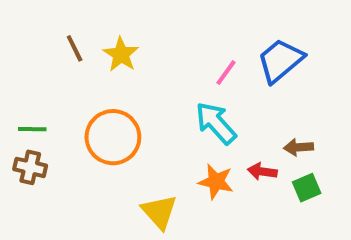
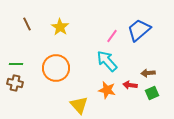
brown line: (75, 48) -> (27, 24), moved

